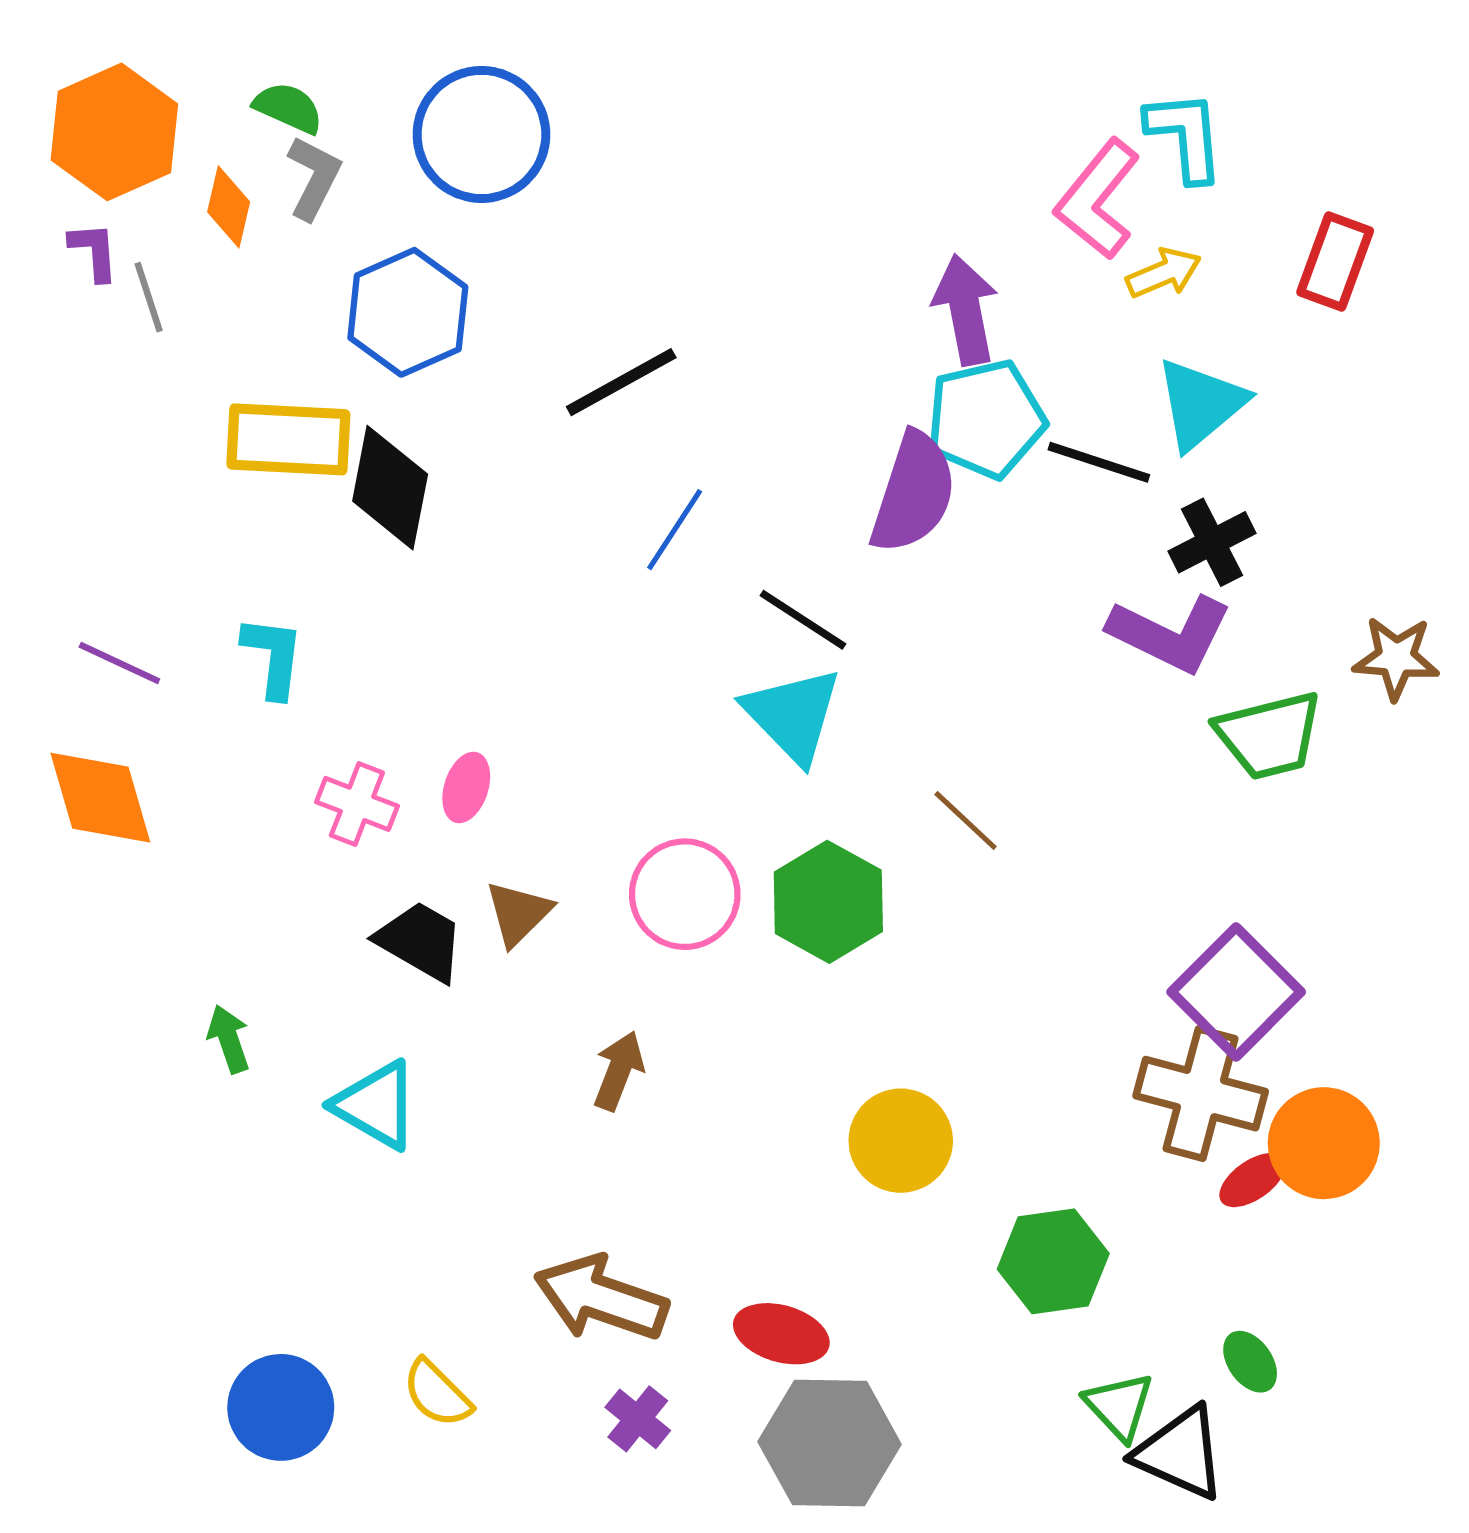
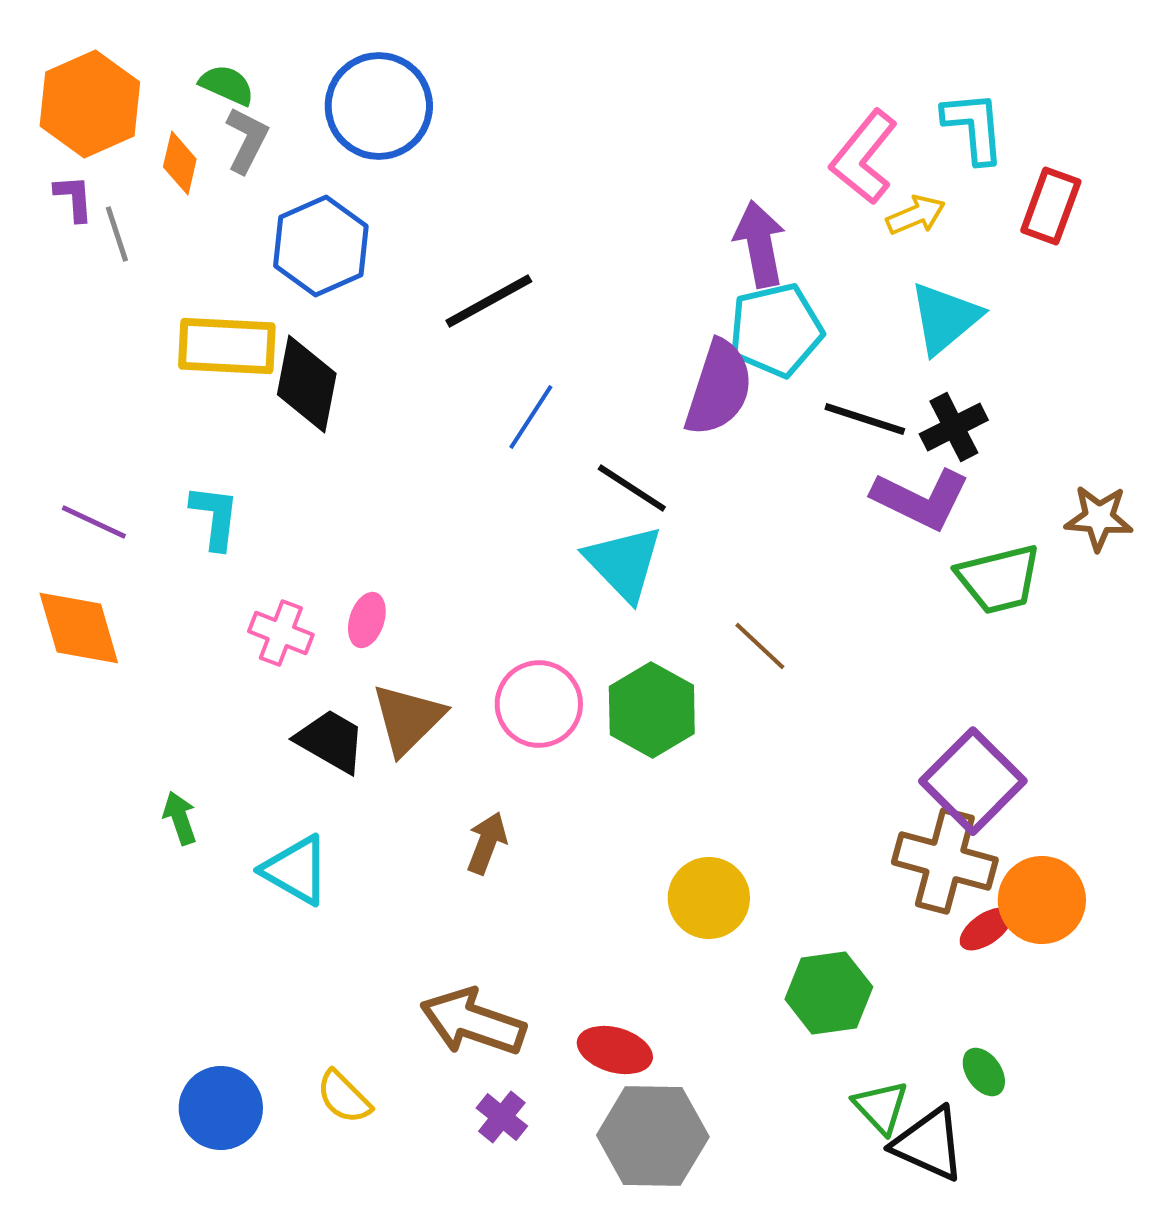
cyan L-shape: (1185, 136) -> (974, 127), moved
black line: (1099, 462) -> (865, 419), moved
brown triangle: (518, 913) -> (408, 719), size x1.4

